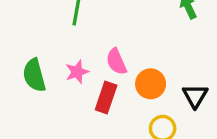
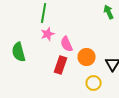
pink star: (77, 72) -> (48, 34), moved

